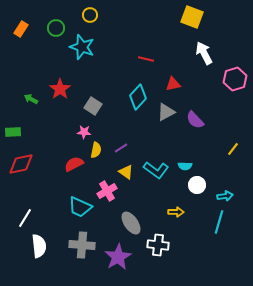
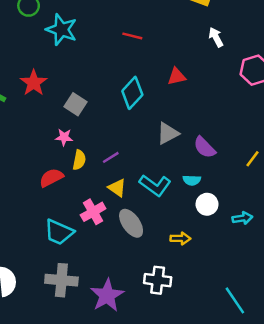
white arrow: (204, 53) -> (216, 37), size x0.7
red line: (146, 59) -> (132, 36), moved
gray triangle: (166, 112) -> (168, 133), moved
purple semicircle: (195, 120) -> (204, 147), moved
cyan line: (219, 222) -> (235, 300), moved, turned -50
gray ellipse: (131, 223) -> (131, 223), moved

